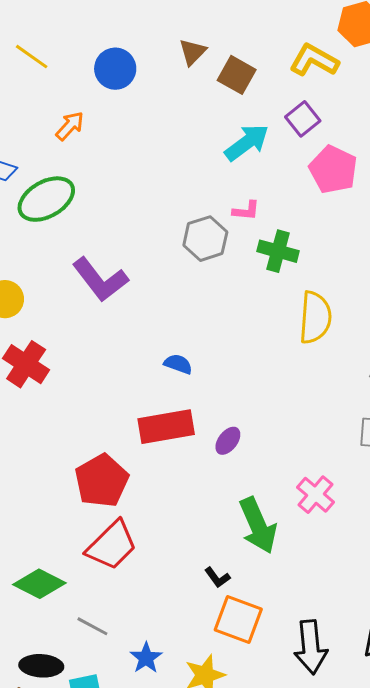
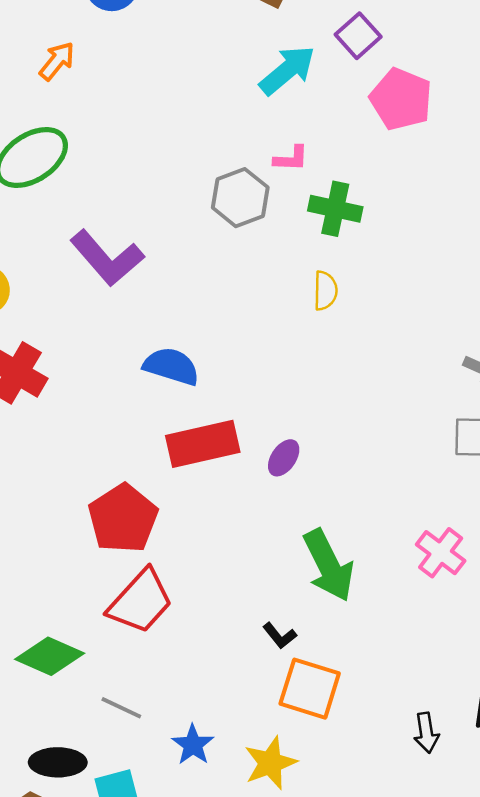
yellow semicircle: (315, 318) -> (325, 291), moved, size x0.6
blue semicircle: (178, 364) -> (171, 366), moved, size x1.5
pink cross: (316, 495) -> (441, 553), moved
black arrow: (311, 647) -> (426, 733), moved, size x0.6

